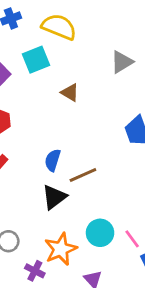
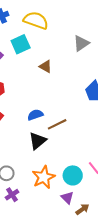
blue semicircle: (53, 160) -> (35, 115), turned 56
cyan circle: (100, 233) -> (73, 175), moved
purple cross: (35, 271) -> (12, 195), moved, turned 32

